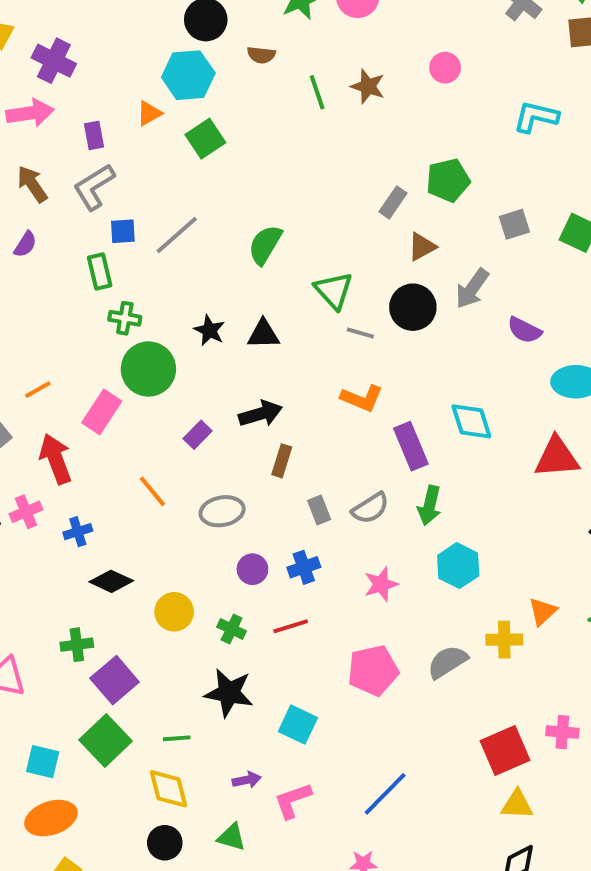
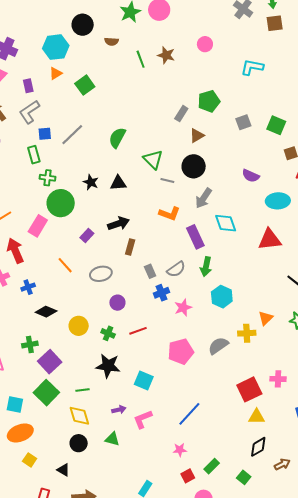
cyan hexagon: (188, 75) -> (56, 47), moved
gray arrow: (472, 289) -> (204, 198), moved
blue cross: (304, 567) -> (161, 293), moved

